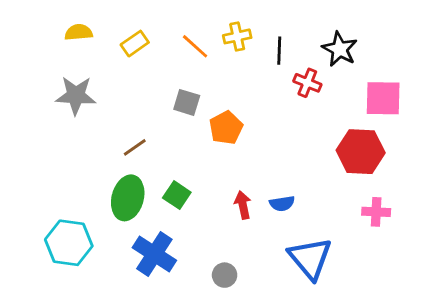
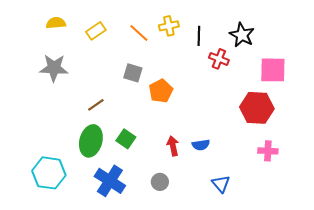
blue triangle: (310, 258) -> (221, 184), size x0.6
gray circle: (225, 275) -> (160, 182), moved

